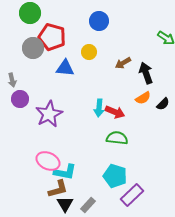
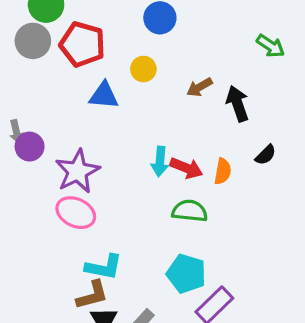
gray circle: (33, 48) -> (33, 41), moved
gray arrow: (12, 80) -> (16, 132), moved
orange semicircle: (143, 98) -> (223, 171), moved, turned -49
pink ellipse: (48, 161) -> (76, 213), moved

